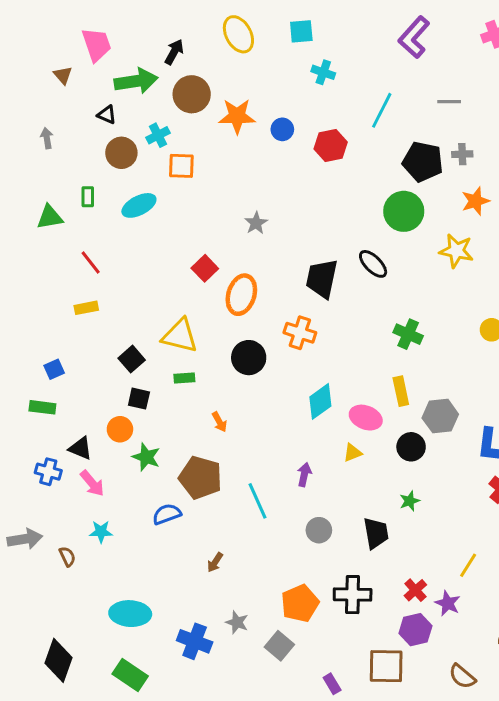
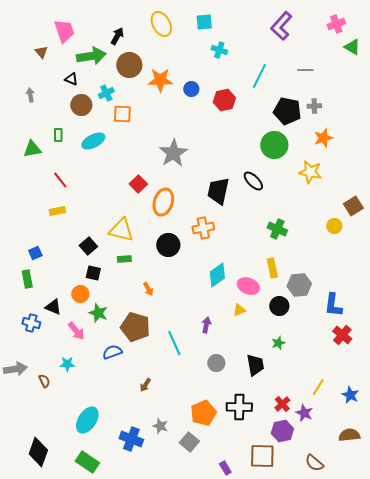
gray star: (256, 223) -> (173, 153), size x1.8
orange cross: (300, 333) -> (203, 228), turned -30
green rectangle: (42, 407) -> (27, 279), turned 72
pink arrow: (92, 483) -> (76, 331), moved
cyan ellipse: (130, 614) -> (87, 420), turned -60

